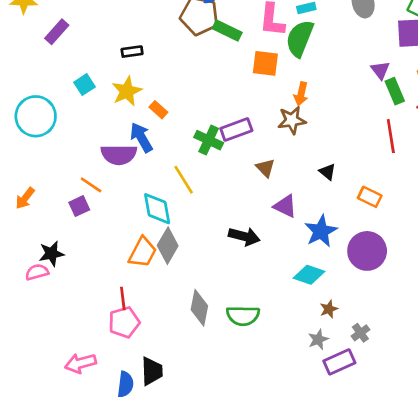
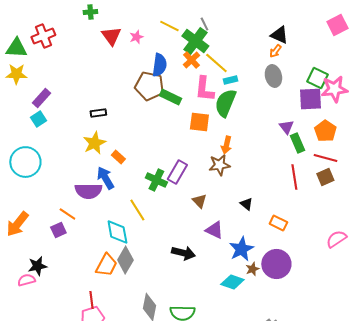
cyan square: (84, 85) -> (38, 119), moved
purple rectangle: (236, 129) -> (177, 172), turned -40
orange arrow: (25, 198) -> (17, 224), size x1.5
brown star: (329, 309) -> (252, 269), moved

